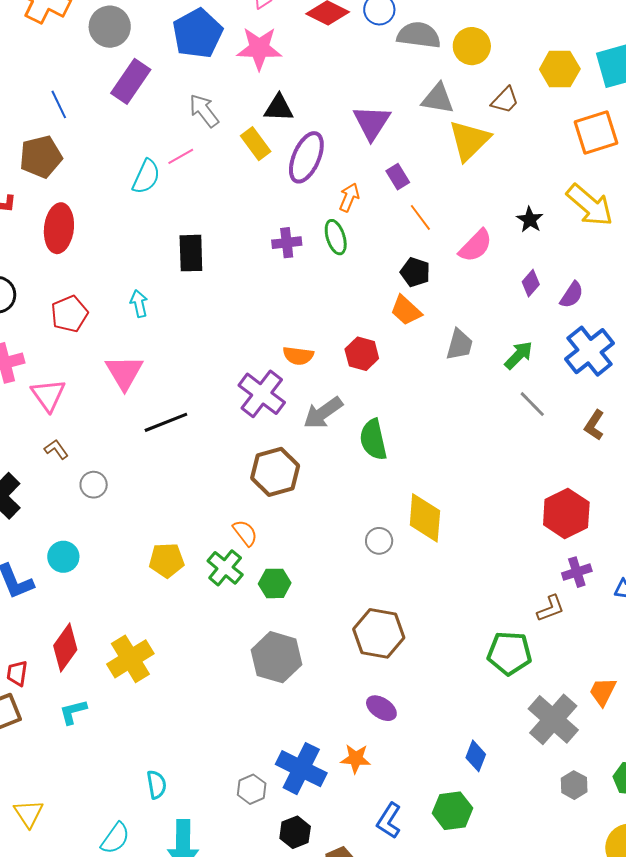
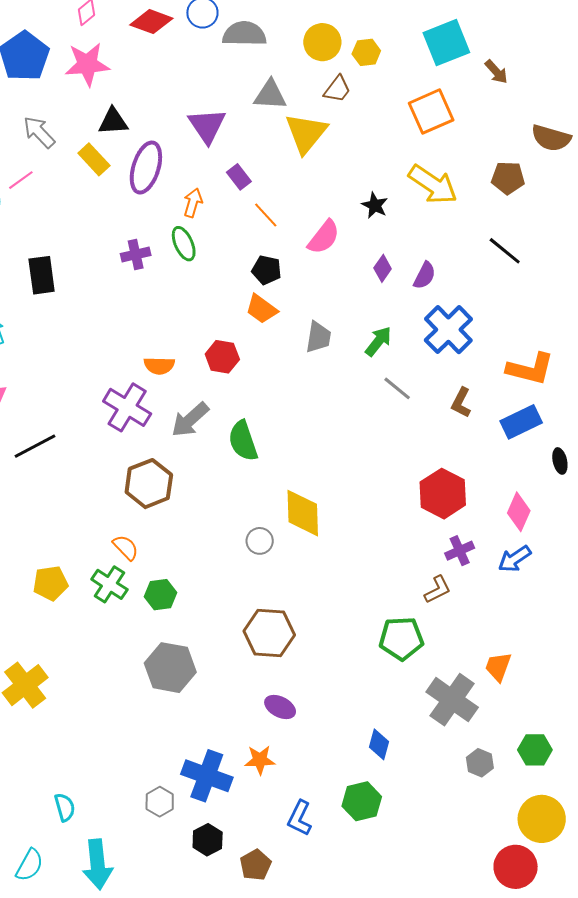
yellow circle: (472, 46) -> (322, 42), moved
yellow hexagon: (560, 69) -> (366, 52), moved, size x0.7

